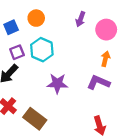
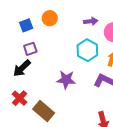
purple arrow: (81, 19) -> (91, 21), turned -120
cyan hexagon: (42, 50) -> (87, 50), moved

